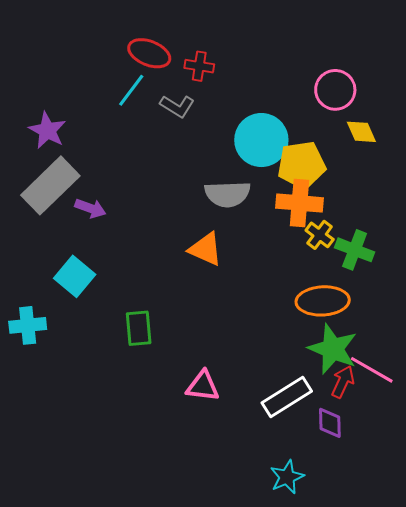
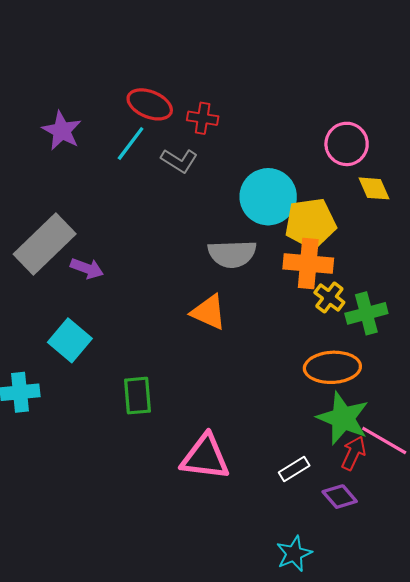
purple star: (47, 130) -> (62, 131), moved
green cross: (355, 250) -> (366, 313), turned -36
pink triangle: (203, 386) -> (205, 457), size x1.4
white rectangle: (287, 397) -> (294, 469), size x0.6
purple diamond: (330, 423) -> (340, 497), turned -40

